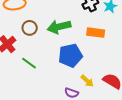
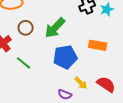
green arrow: (59, 27) -> (55, 28), turned -35
orange rectangle: (96, 33) -> (98, 45), moved

